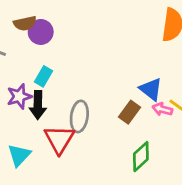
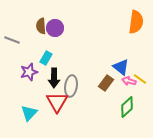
brown semicircle: (25, 23) -> (41, 26), moved, turned 98
purple circle: (41, 32) -> (55, 28), moved
black arrow: (38, 105) -> (54, 78), moved
green diamond: (141, 157) -> (127, 107), moved

